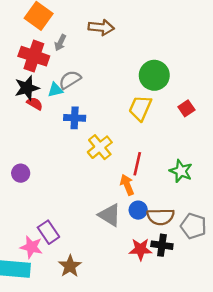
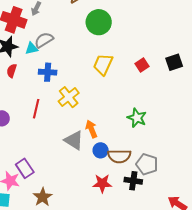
green circle: (154, 75) -> (99, 22), moved
red semicircle: (35, 104) -> (12, 71), moved, turned -104
red line: (137, 164) -> (36, 109), moved
gray triangle: (110, 215) -> (74, 140), moved
black cross: (162, 245) -> (133, 181), moved

